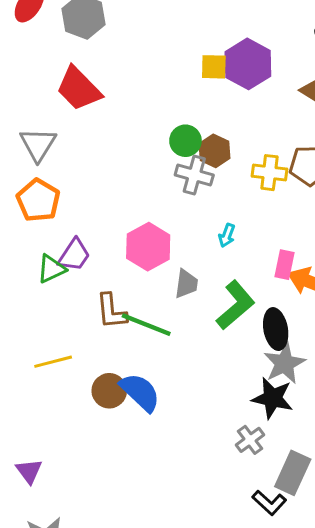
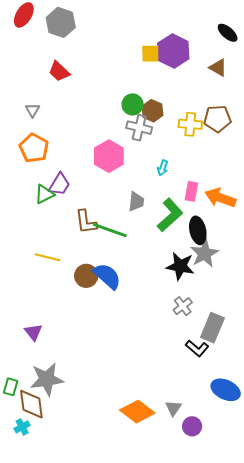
red trapezoid: (79, 89) -> (59, 71), size x0.7
gray triangle: (38, 144) -> (32, 110), size x0.6
pink hexagon: (148, 247) -> (109, 156), moved
pink rectangle: (284, 265) -> (191, 191), moved
yellow line: (53, 362) -> (47, 257), turned 30
black star: (273, 398) -> (180, 266), moved

